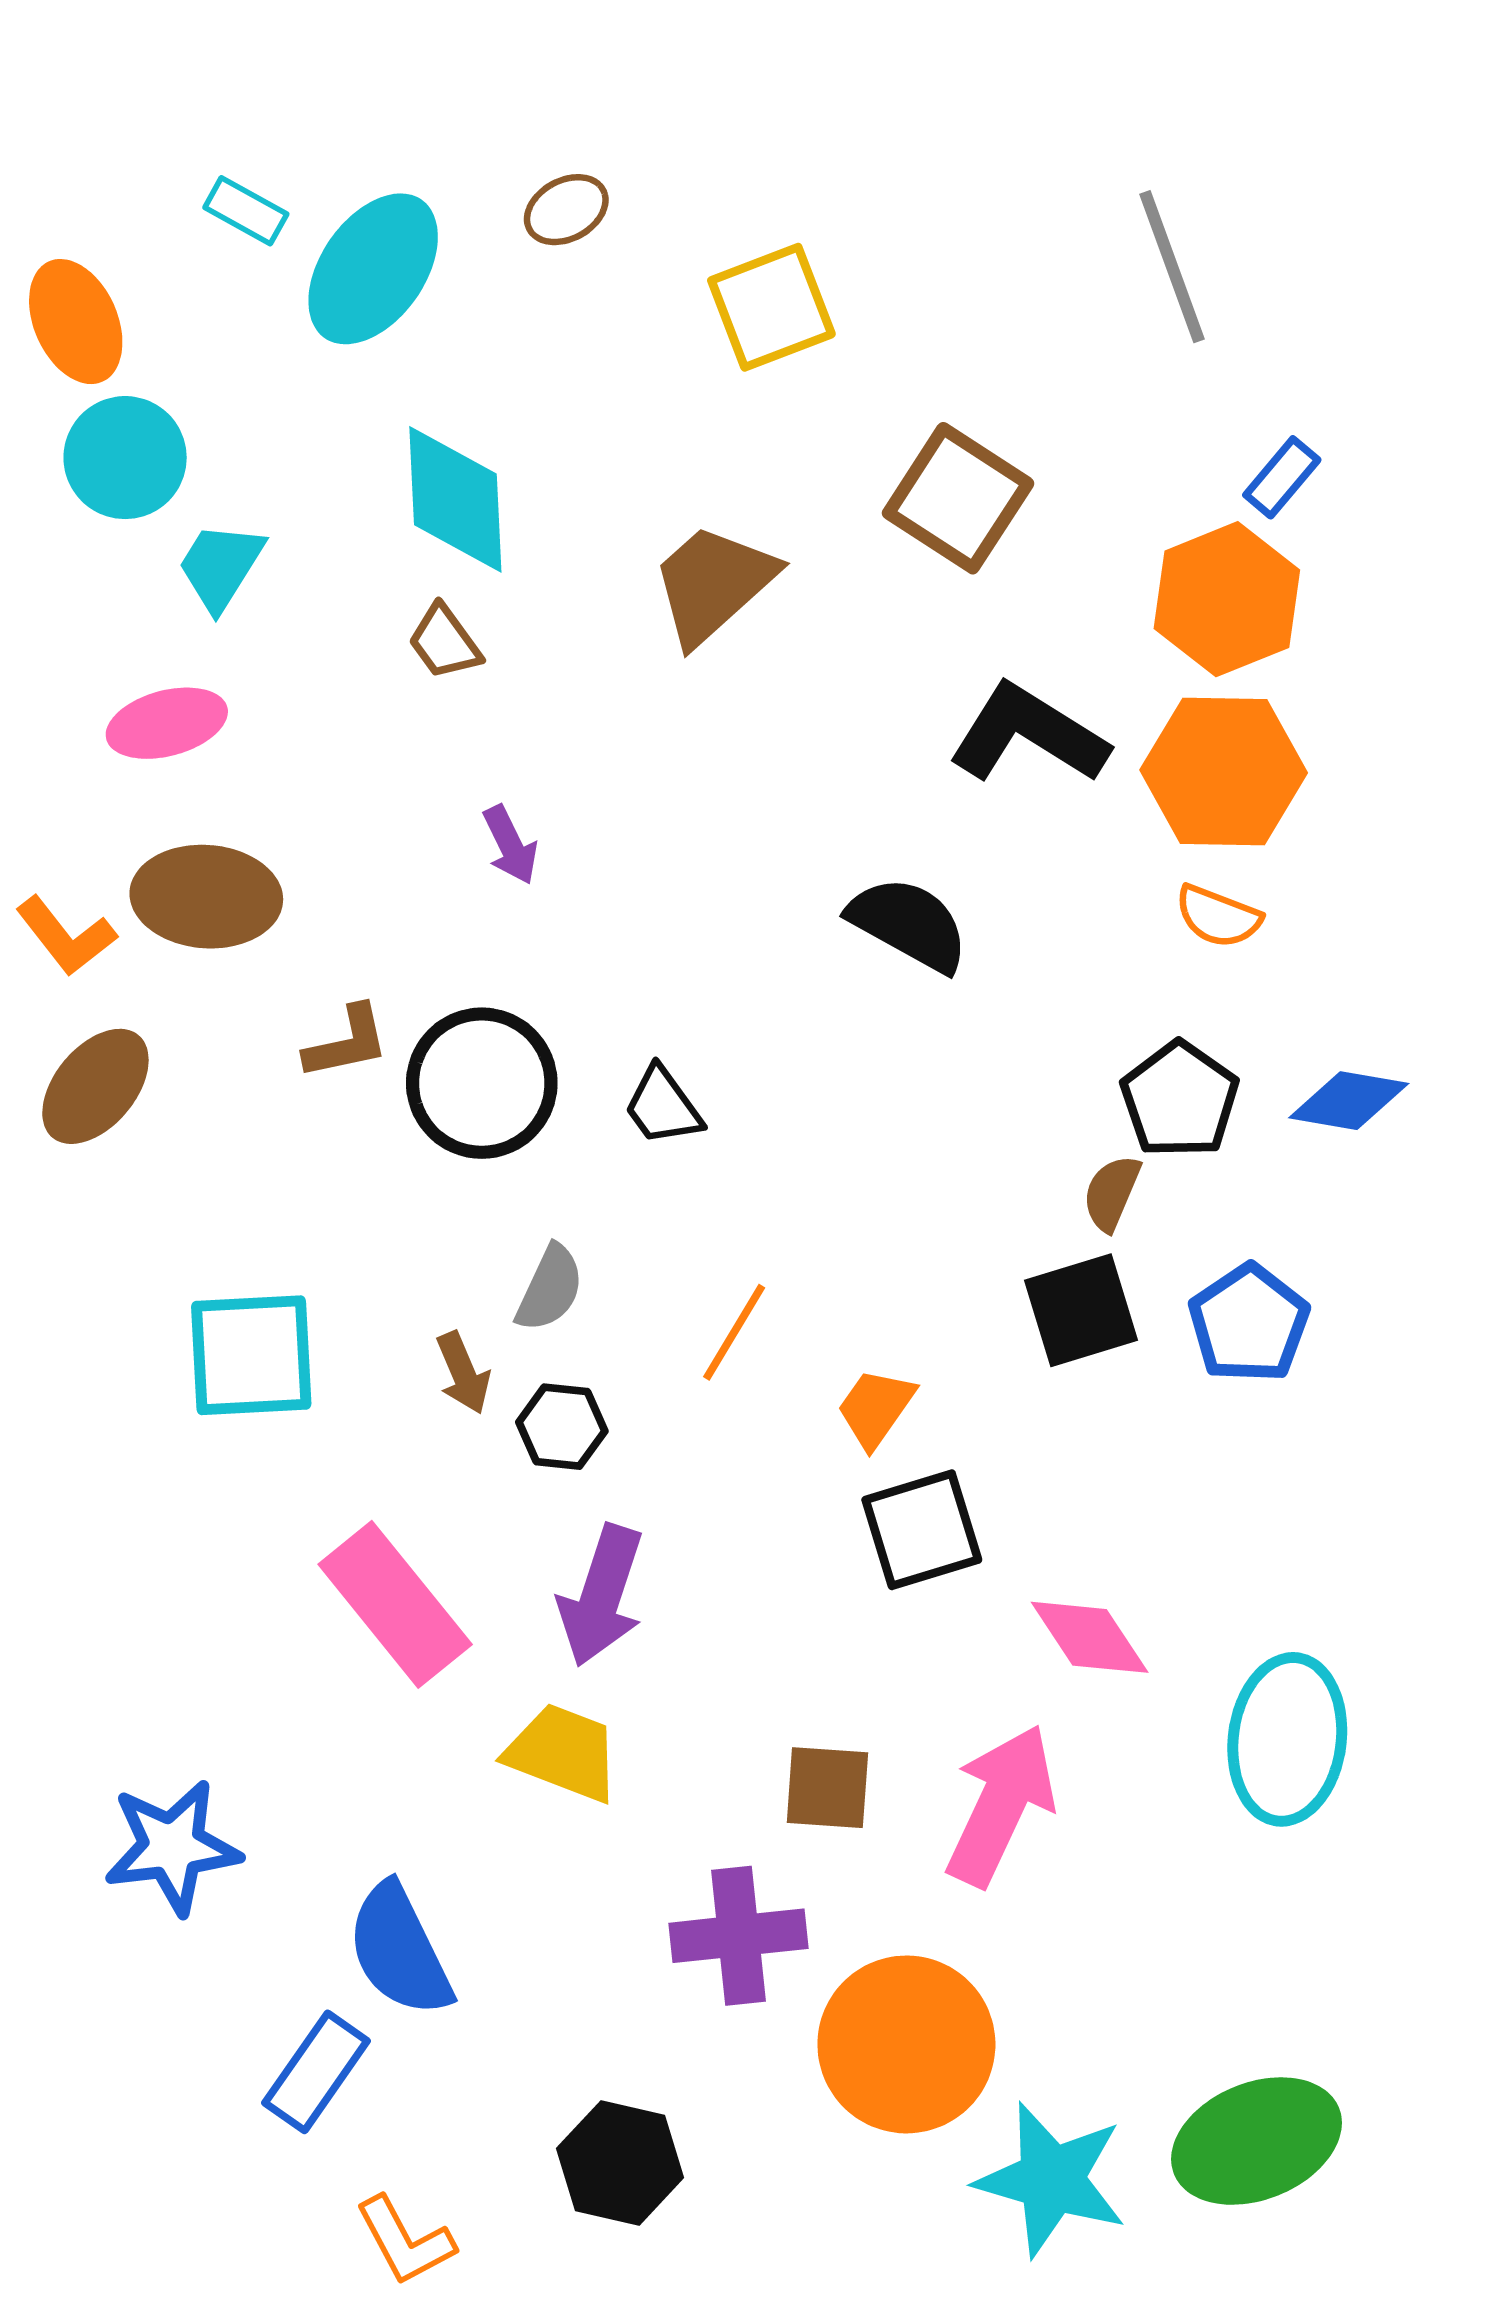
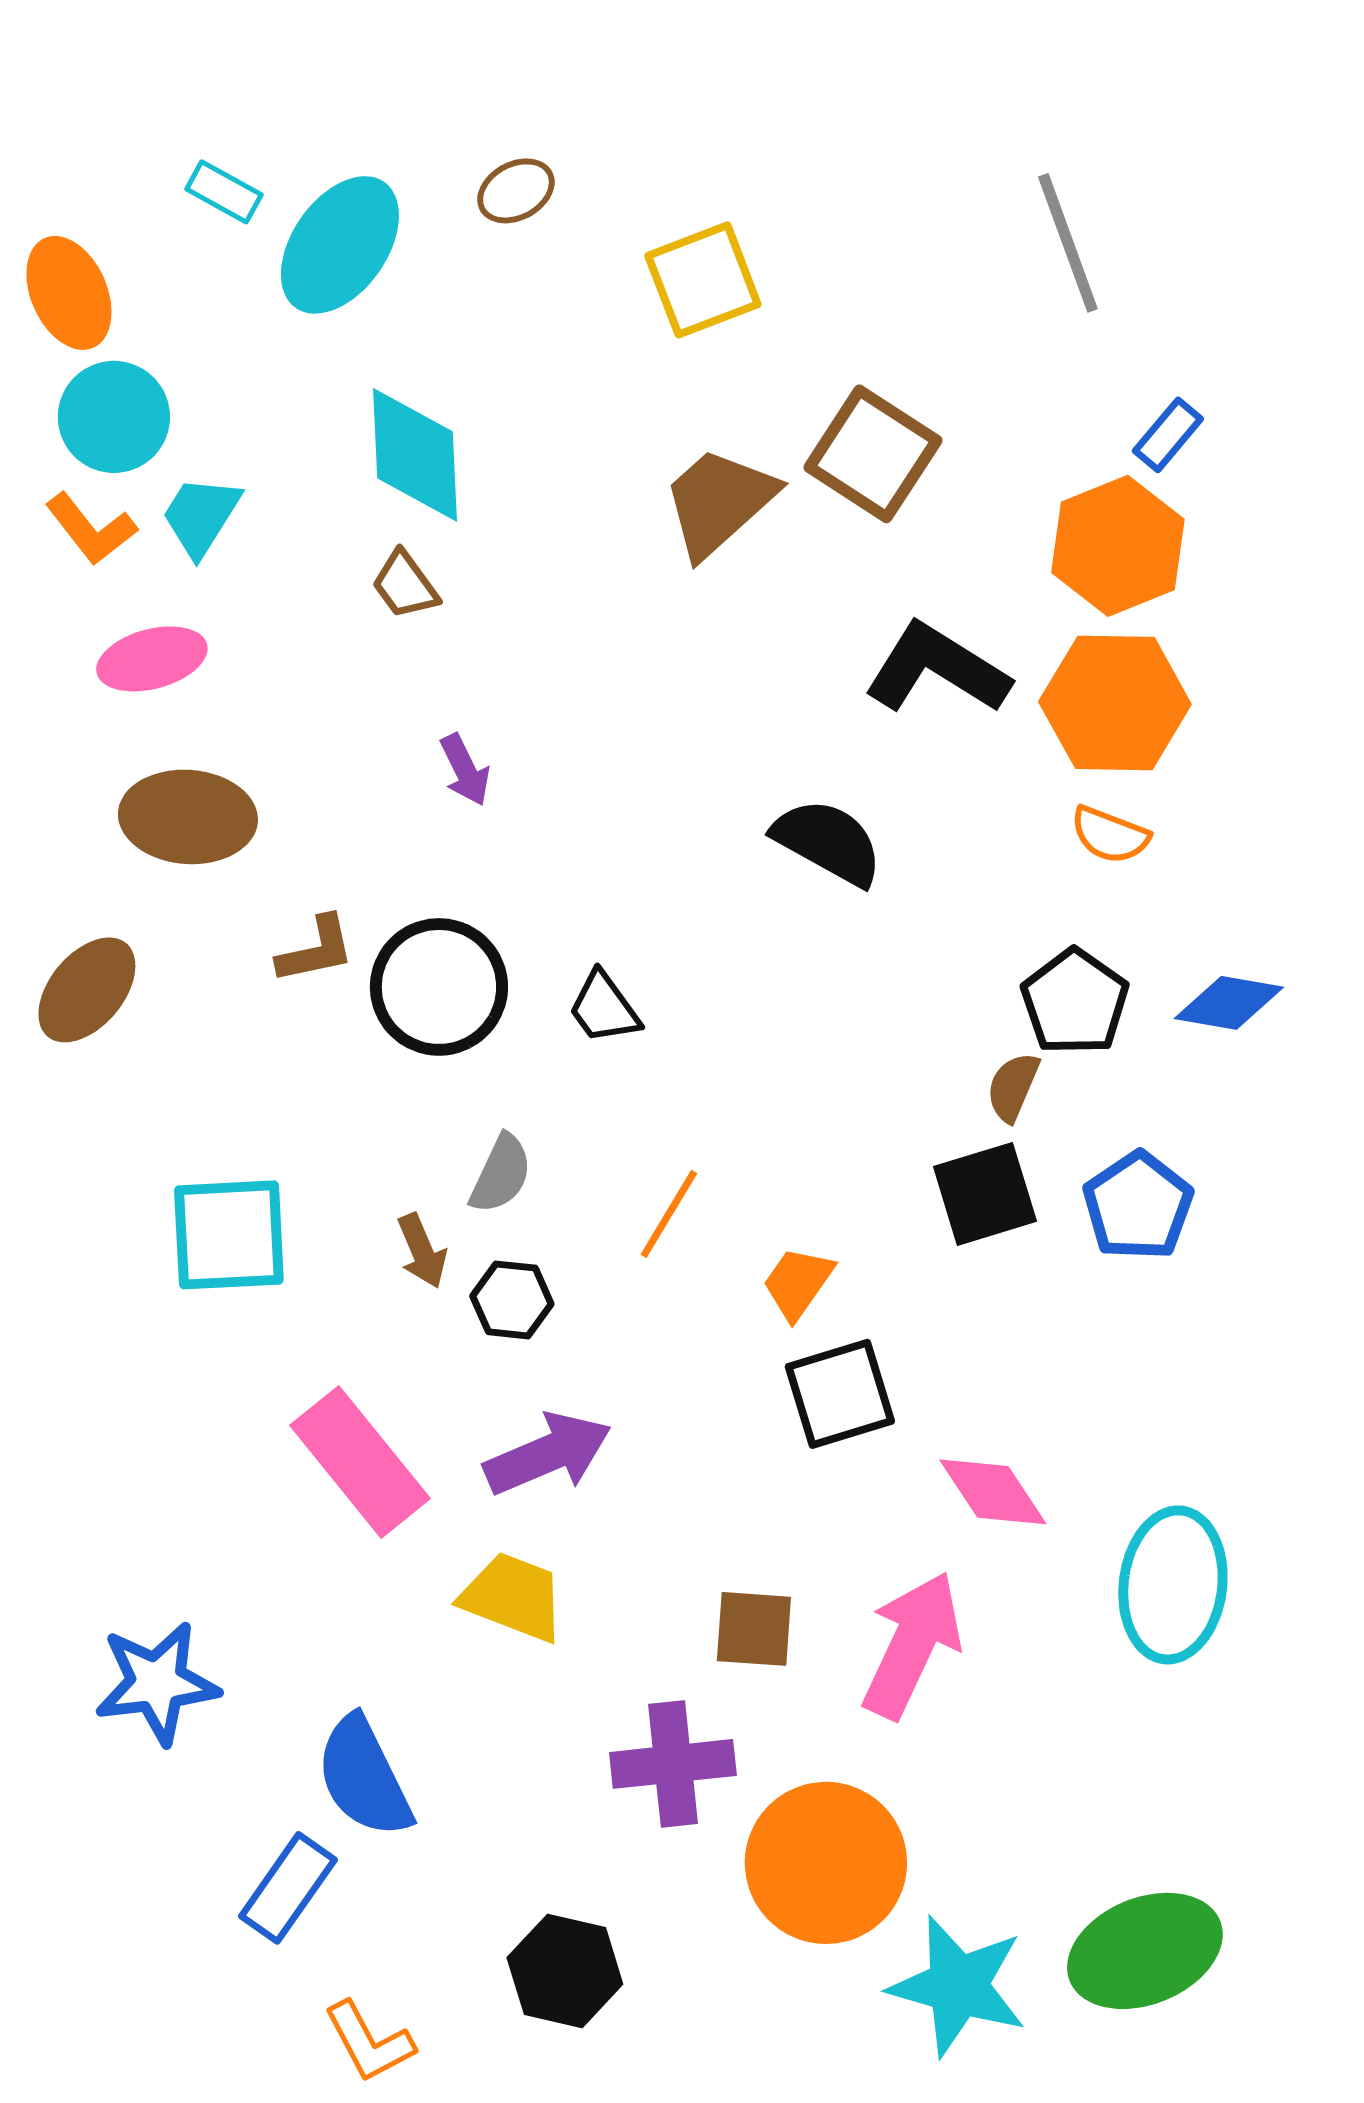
brown trapezoid: (713, 584) -> (719, 502), moved
orange L-shape: (66, 936) -> (91, 529), moved
purple arrow: (601, 1596) -> (548, 1454), turned -131

